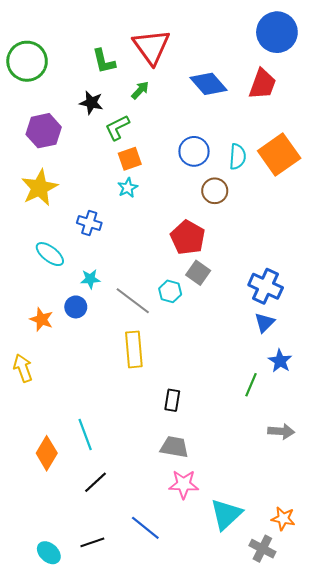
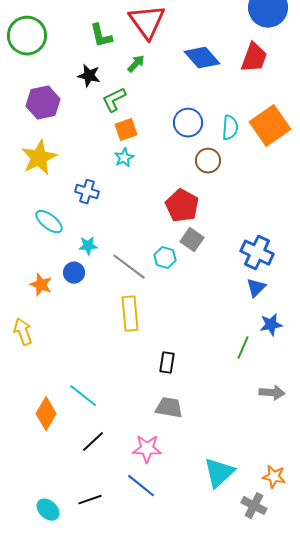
blue star: (280, 361) -> (271, 325), turned 30
cyan line: (85, 435) -> (83, 396), turned -32
pink star: (184, 484) -> (147, 449), moved

